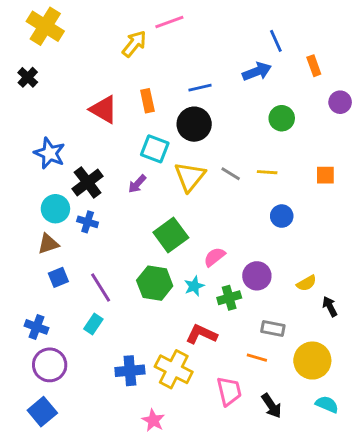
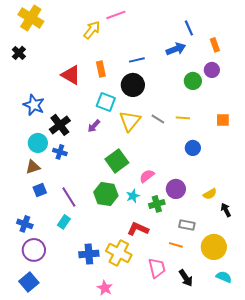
purple circle: (340, 102) -> (212, 70), moved

